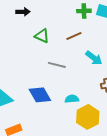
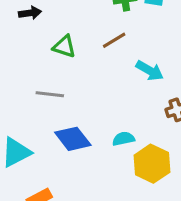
gray line: (57, 65) -> (50, 94), moved

